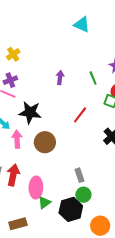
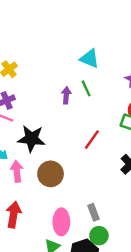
cyan triangle: (82, 25) -> (90, 58), moved
green line: (93, 78) -> (86, 88), moved
pink ellipse: (36, 188) -> (61, 222), moved

